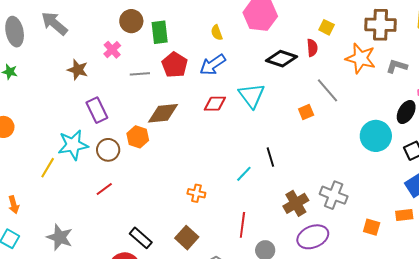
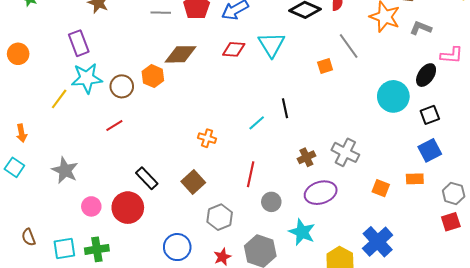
purple rectangle: (97, 110) -> (79, 43), moved
brown cross: (296, 203) -> (306, 157), size x0.7

